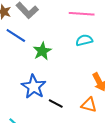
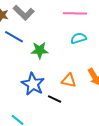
green star: (42, 51) -> (40, 50), turned 30
orange triangle: (89, 105) -> (69, 80), moved

